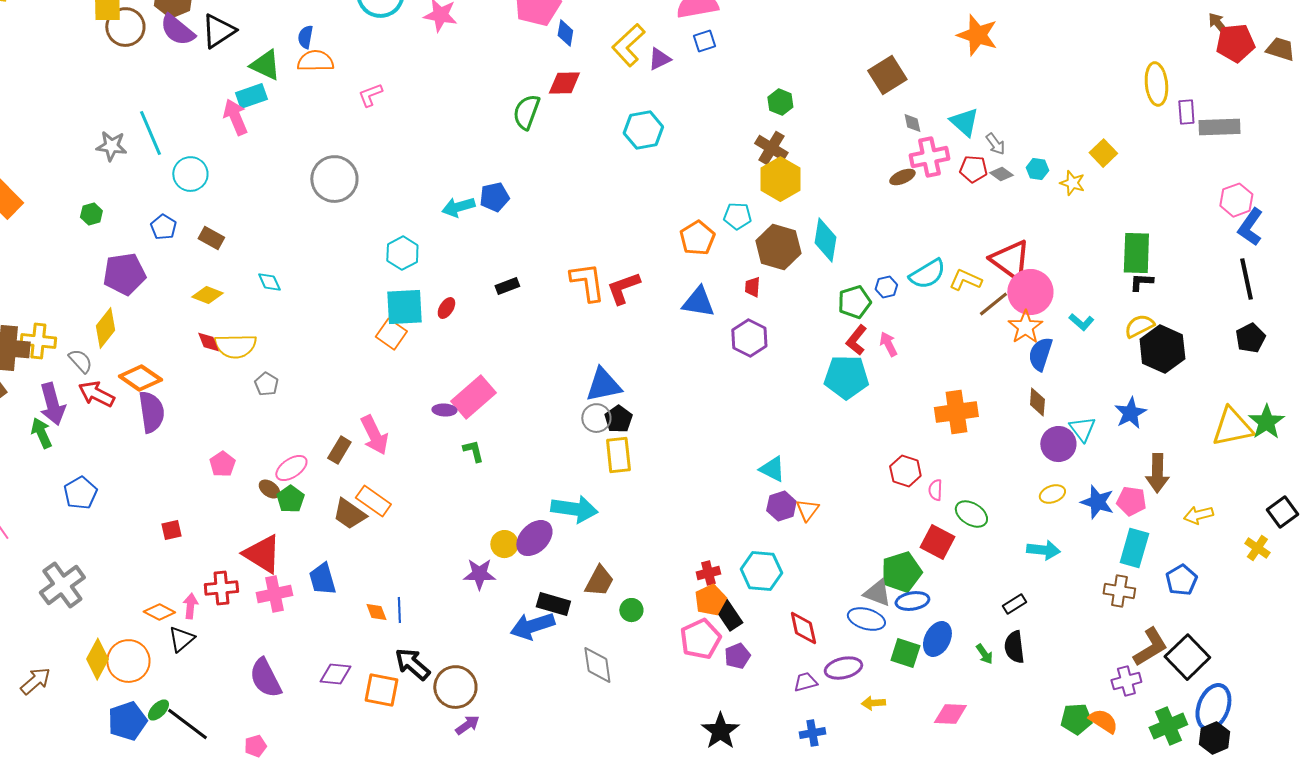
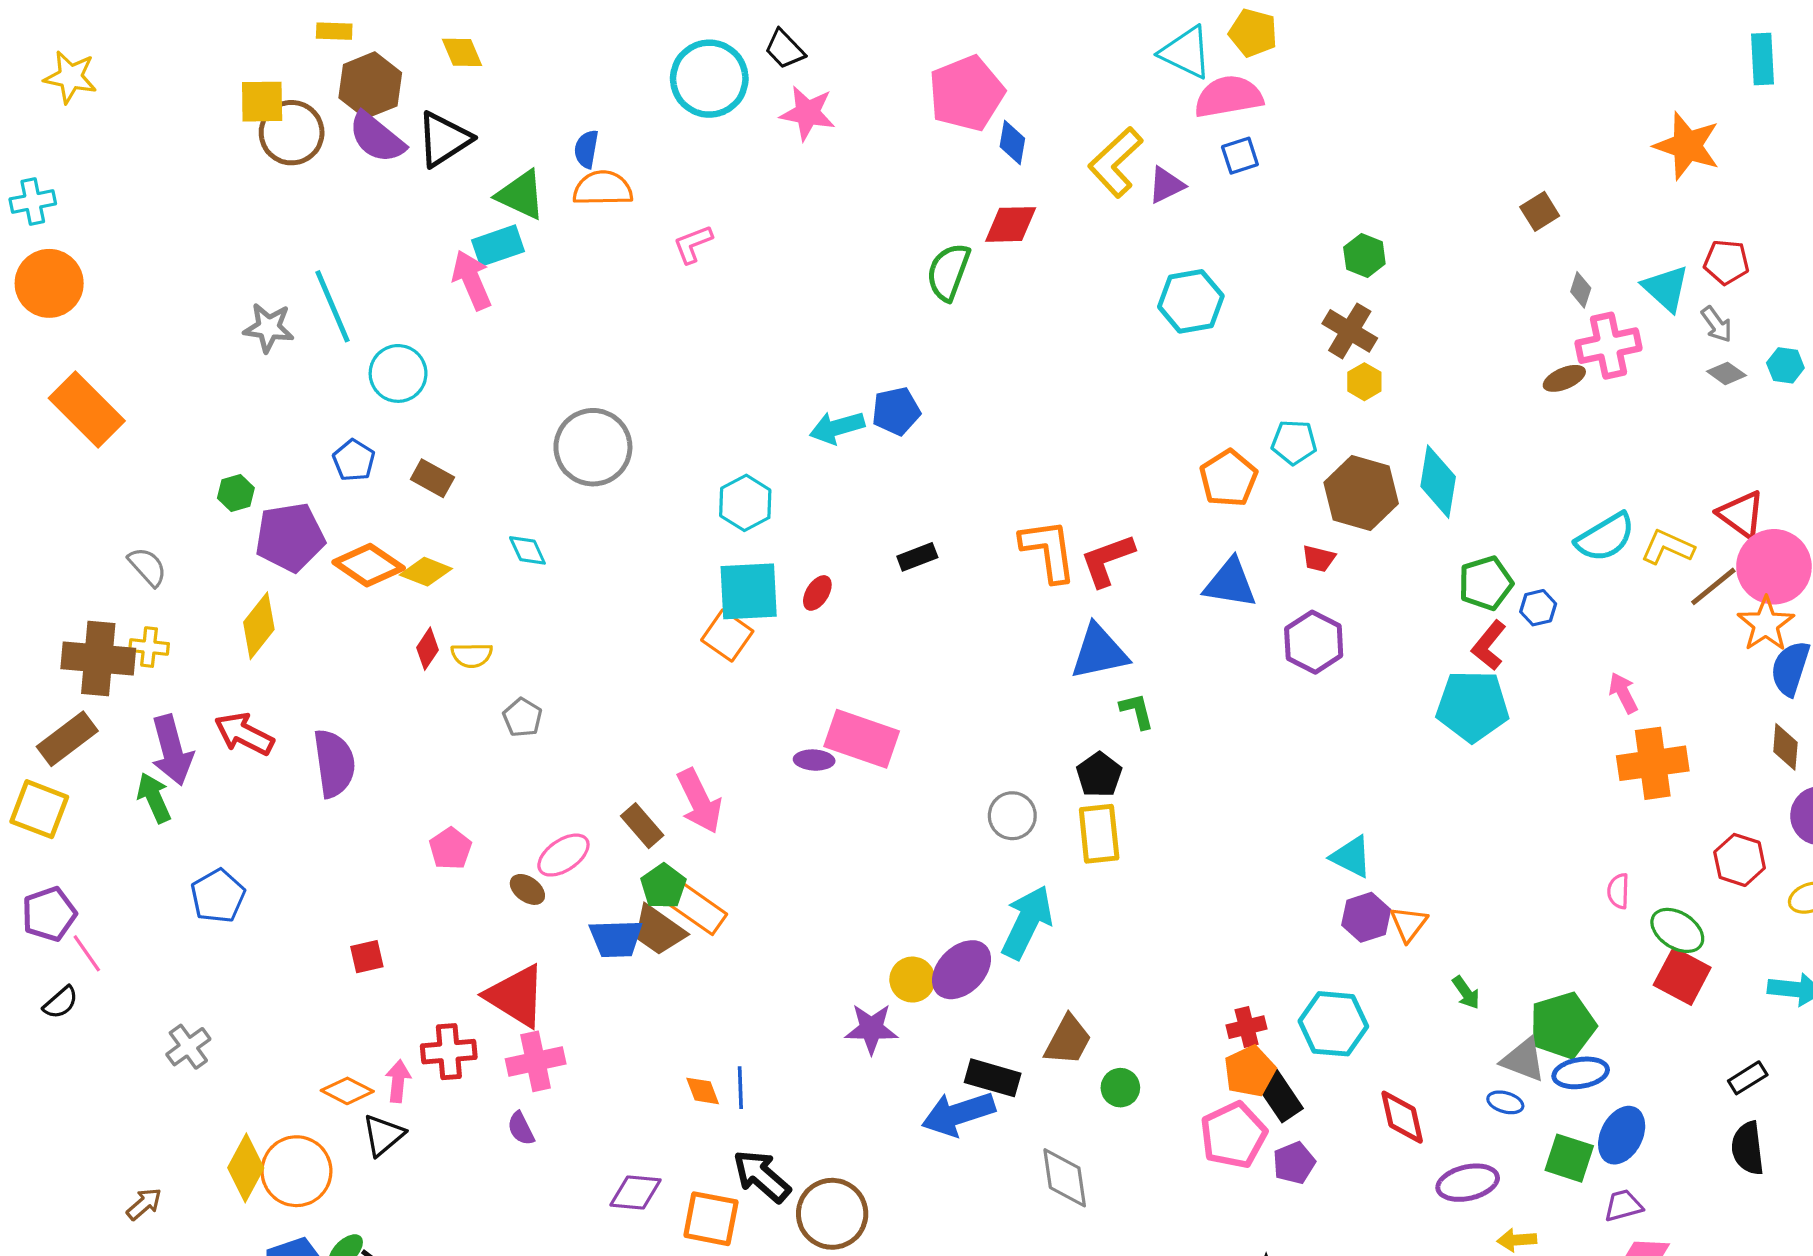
brown square: (887, 75) -> (1540, 211), size x0.6
gray diamond: (912, 123) -> (1581, 290), turned 30
cyan hexagon: (643, 130) -> (1191, 301), moved
red pentagon: (973, 169) -> (1726, 262), moved
gray circle: (334, 179) -> (593, 447), moved
yellow hexagon: (780, 179) -> (1364, 382), size x0.5
green hexagon: (91, 214) -> (236, 493), moved
red triangle: (1010, 260) -> (1741, 514), size x0.7
red trapezoid: (752, 287) -> (1319, 559), turned -80
blue hexagon: (886, 287) -> (1538, 608), moved
yellow cross: (38, 341) -> (149, 647), size x0.7
red diamond: (208, 342) -> (428, 649), turned 55
pink arrow: (888, 344) -> (1623, 693), moved
yellow semicircle: (235, 346) -> (472, 655), size x0.6
gray semicircle: (80, 361) -> (147, 567), moved
orange diamond: (140, 378) -> (369, 565), moved
blue triangle: (603, 385) -> (1099, 652), moved
pink rectangle: (473, 397) -> (862, 739), turned 60
gray circle: (596, 418) -> (1012, 816), moved
brown rectangle: (339, 450) -> (642, 826), turned -72
green L-shape: (473, 451) -> (1137, 711), moved
red hexagon: (905, 471) -> (1740, 860), moved
green pentagon: (290, 499) -> (663, 886), moved
cyan arrow: (574, 509) -> (1027, 922), turned -72
red square: (937, 542) -> (1682, 976), moved
blue trapezoid: (322, 579) -> (616, 939), moved, turned -76
gray cross: (62, 585) -> (188, 1047), size x0.6
blue ellipse: (866, 619) -> (1505, 1102), size x0.6
green arrow: (984, 654) -> (1466, 993), moved
purple semicircle: (265, 678) -> (521, 1129), moved, size x0.5
brown arrow: (35, 681) -> (144, 1204), size x0.7
purple trapezoid: (805, 682) -> (1623, 1206), moved

